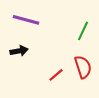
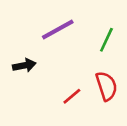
purple line: (26, 20) -> (58, 30), moved, turned -44

